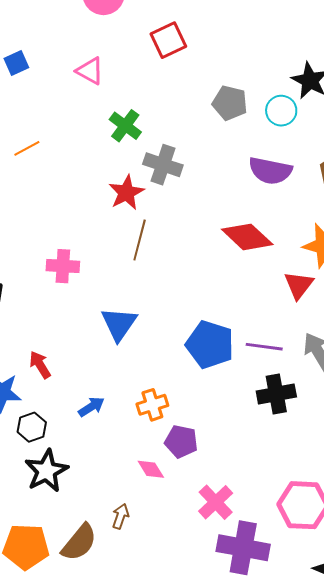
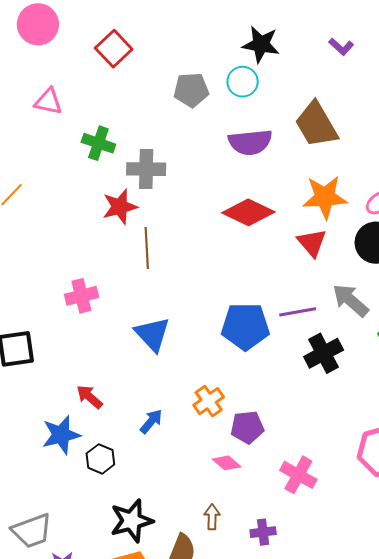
red star: (126, 193) -> (120, 207), turned 30
black star: (46, 471) -> (132, 521), moved, turned 30
purple cross: (243, 548) -> (263, 532), moved, size x0.5

